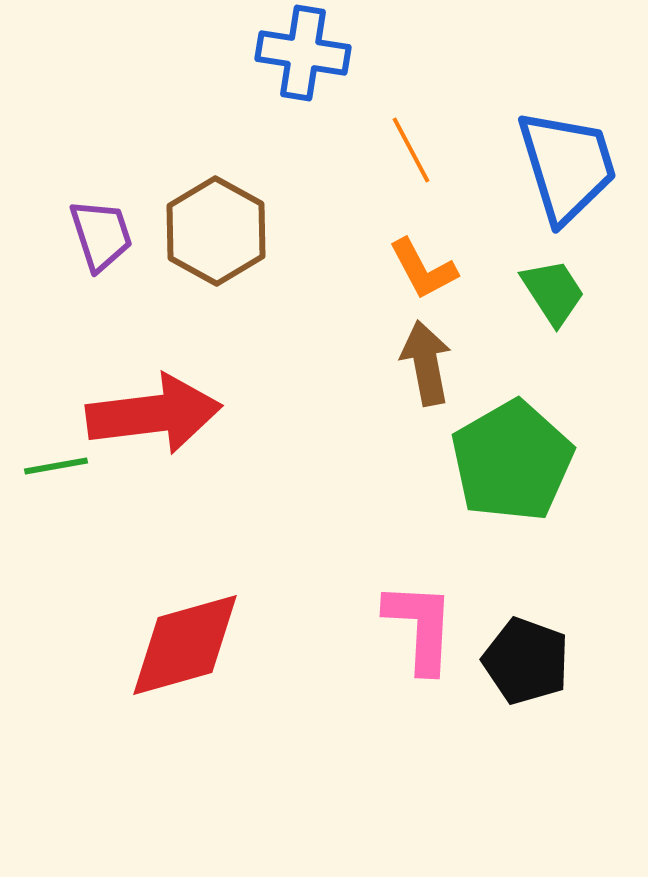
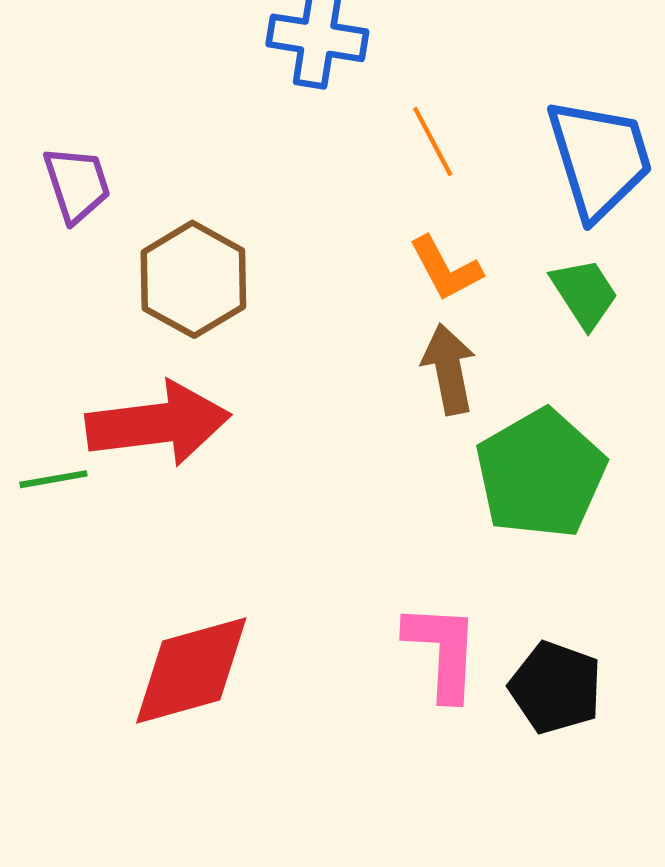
brown hexagon: (216, 231) -> (193, 279), moved
purple trapezoid: (101, 235) -> (77, 184), moved

